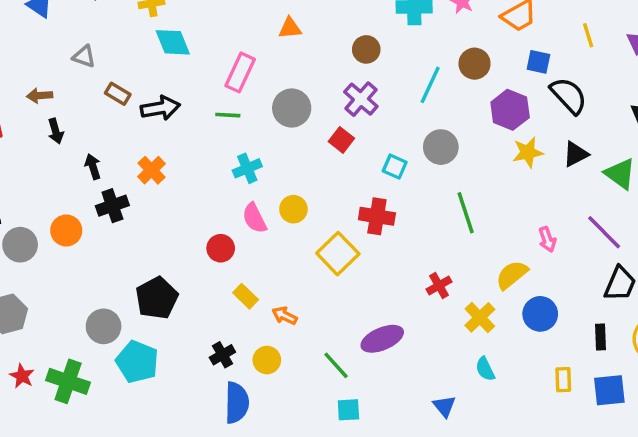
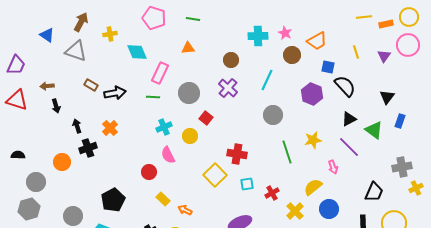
cyan diamond: (173, 42) -> (137, 52), moved
gray triangle: (84, 57) -> (76, 51), moved, size x1.6
brown circle: (475, 64) -> (292, 55), moved
red square: (341, 140) -> (206, 118), moved
yellow star: (528, 152) -> (313, 140), moved
cyan square: (395, 167) -> (247, 184), moved, turned -32
yellow circle: (293, 209) -> (190, 136), moved
purple line: (604, 232) -> (349, 147), moved
gray circle: (20, 245) -> (36, 182), moved
gray circle: (104, 326) -> (73, 216), moved

